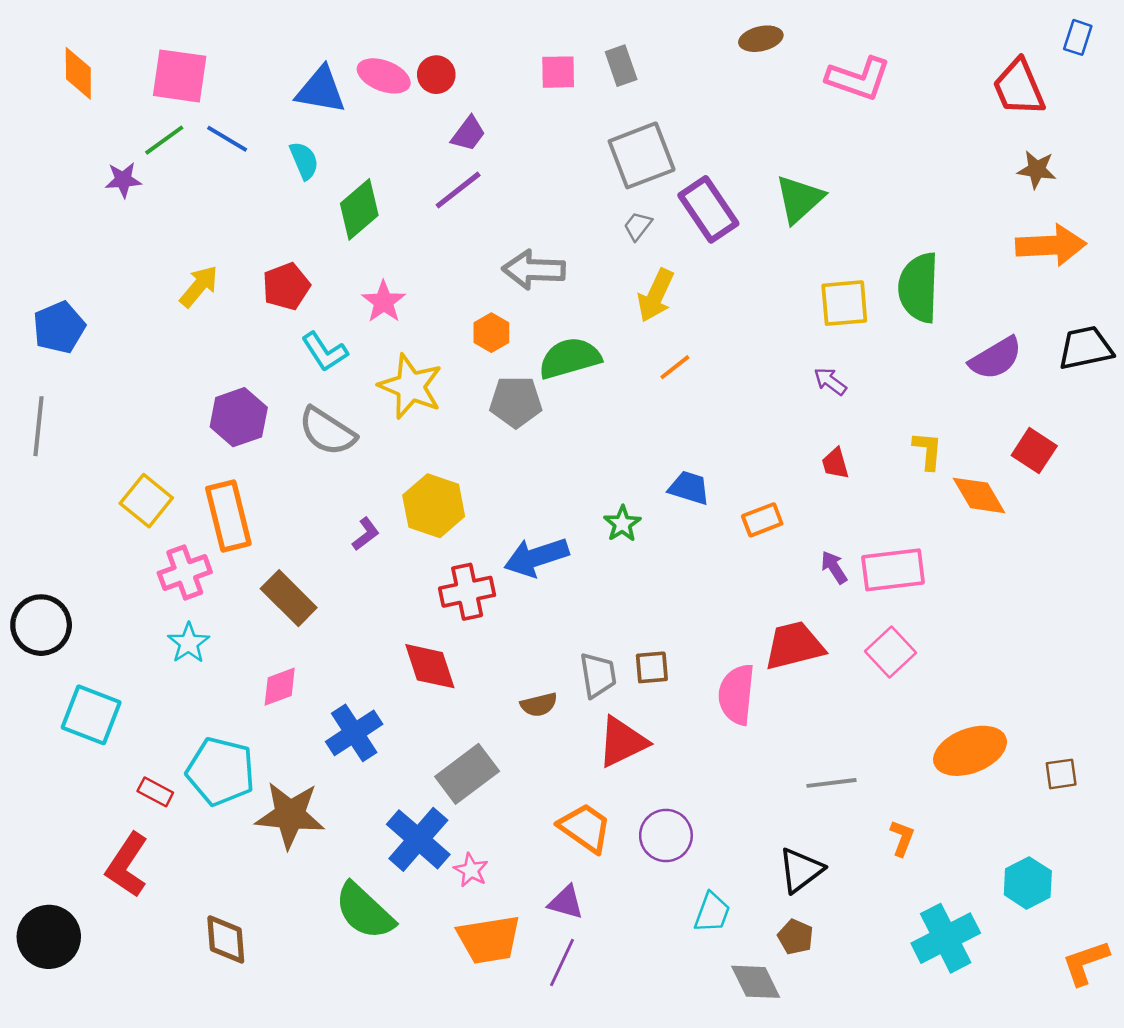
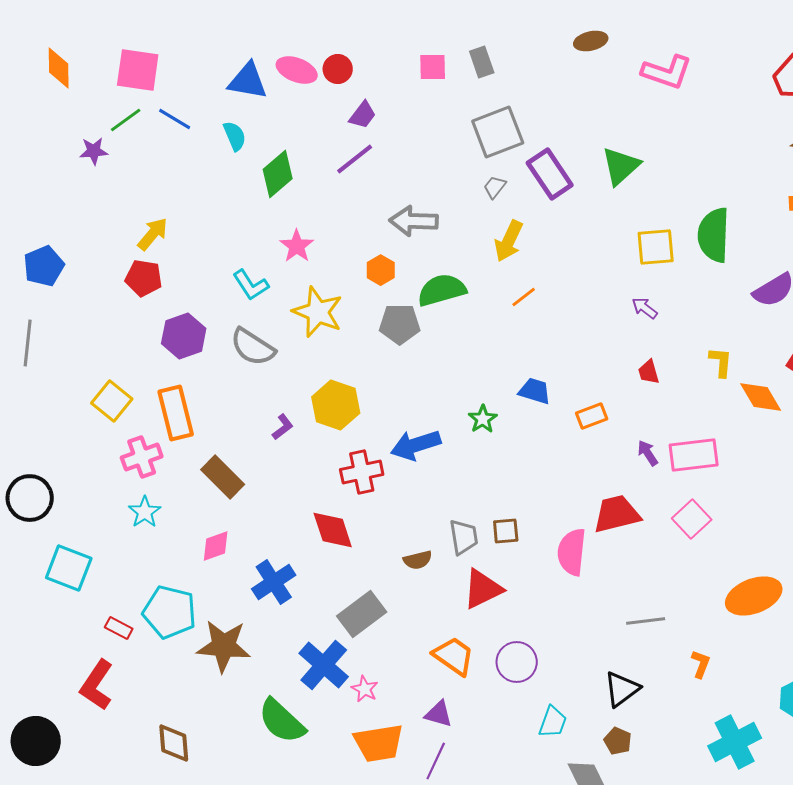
red pentagon: (286, 286) -> (144, 278), moved, turned 30

